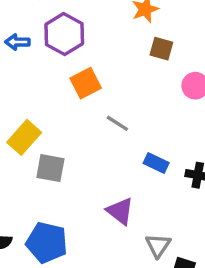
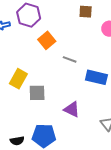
blue rectangle: (156, 163) -> (96, 77), size x1.5
purple triangle: (120, 211) -> (72, 109), moved

